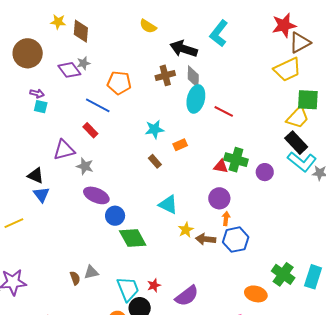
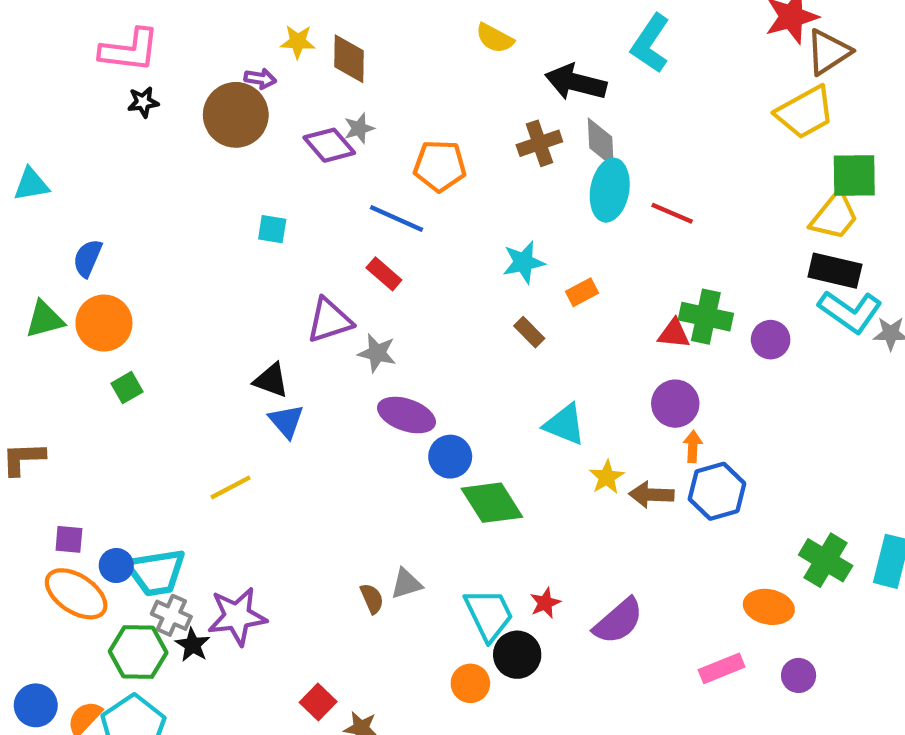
purple arrow: (37, 93) -> (260, 79), moved
black rectangle: (296, 143) -> (835, 271), turned -30

